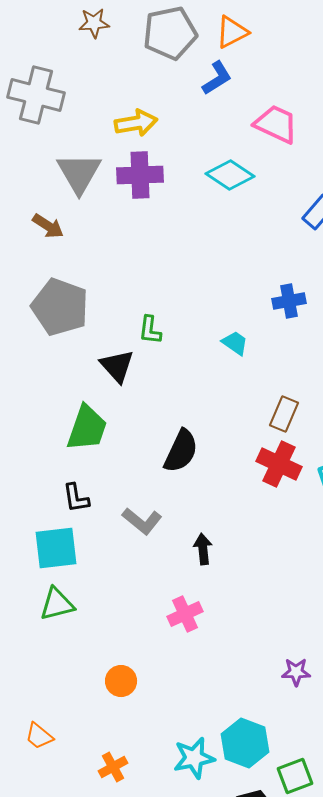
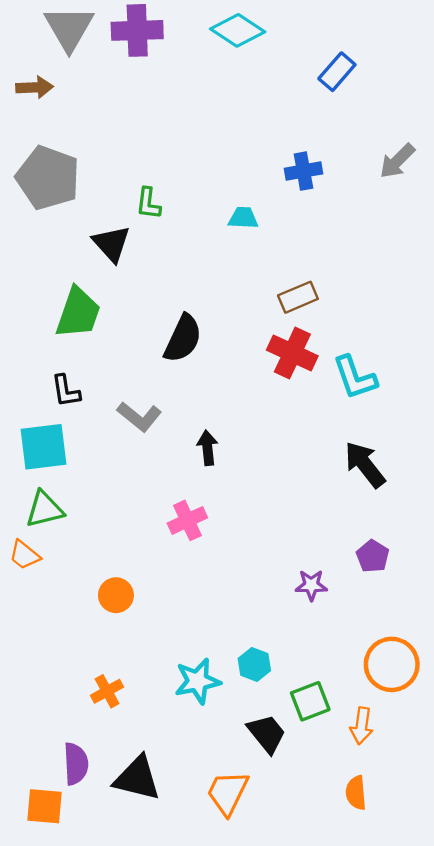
brown arrow: (48, 226) -> (34, 87), turned -36
cyan trapezoid: (235, 343) -> (243, 218), turned -32
brown rectangle: (284, 414) -> (298, 297), turned 44
orange trapezoid: (39, 736) -> (24, 555), moved
cyan hexagon: (245, 743) -> (254, 664), size x0.6

